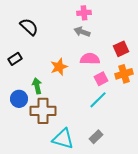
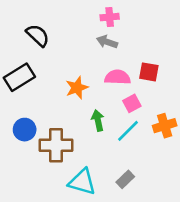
red square: (121, 49) -> (149, 72), moved, turned 35
black rectangle: (15, 59) -> (19, 77), size x1.6
orange cross: (124, 74) -> (165, 126), moved
green arrow: (37, 86) -> (98, 120), moved

